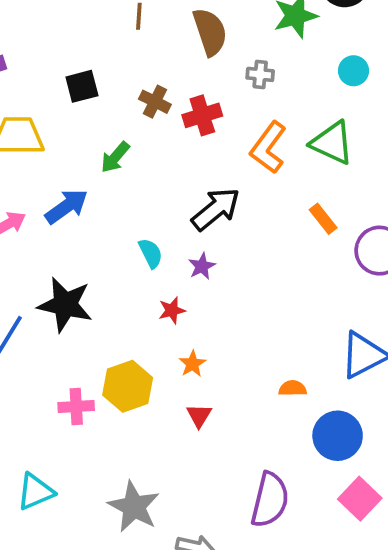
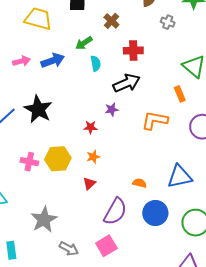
red cross: (202, 115) -> (133, 51), moved
orange L-shape: (268, 148) -> (155, 120), moved, turned 48
orange rectangle: (323, 219) -> (180, 94), moved
cyan semicircle: (151, 253) -> (96, 63), moved
pink square: (360, 499) -> (106, 246), moved
purple semicircle: (270, 500) -> (115, 212), moved

